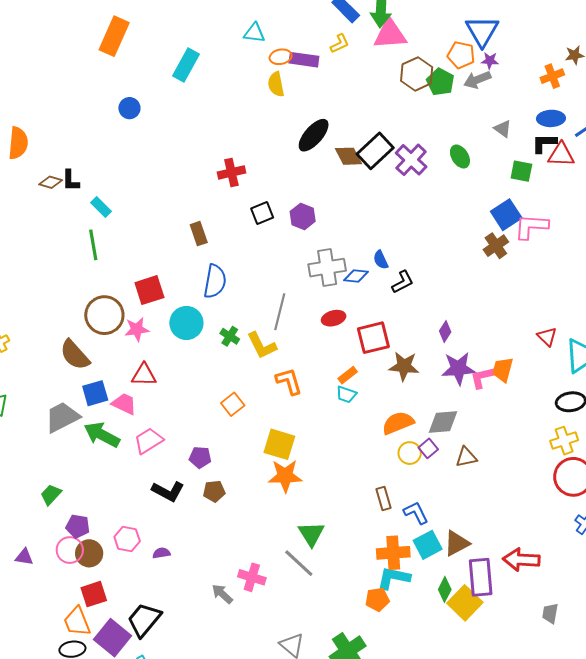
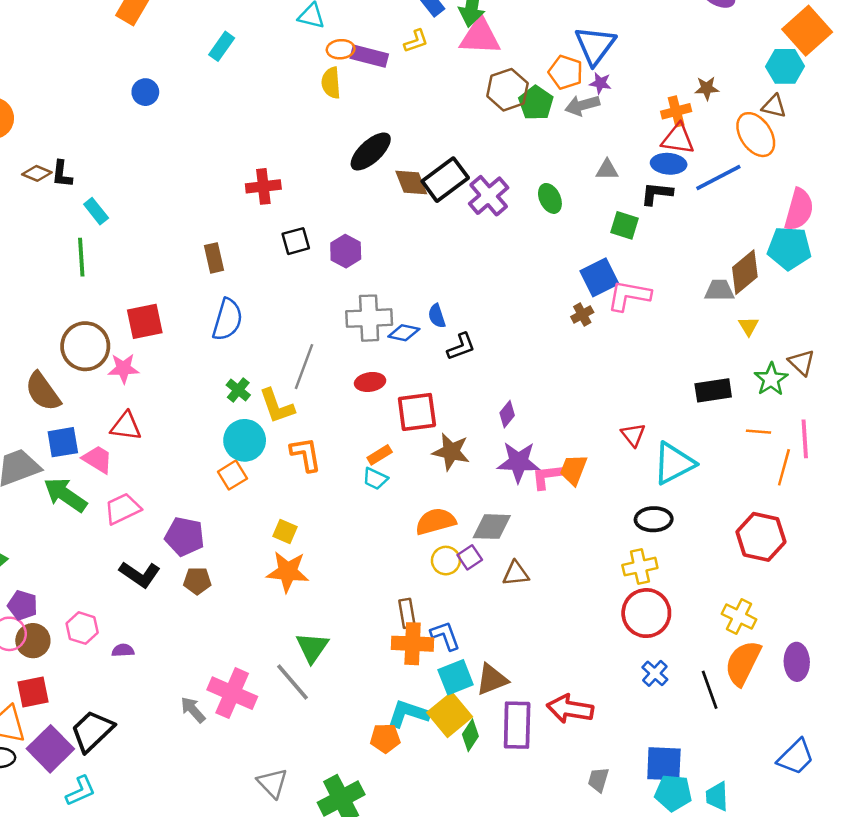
cyan rectangle: (186, 65) -> (222, 46), size x0.7
gray triangle: (503, 129) -> (607, 170), turned -42
red triangle: (561, 155) -> (678, 139), moved
brown cross: (496, 246) -> (582, 315), size x0.7
cyan circle: (186, 323) -> (245, 440), moved
yellow square: (279, 444) -> (285, 532), size x0.6
purple pentagon: (200, 457) -> (185, 537), size x1.4
orange cross: (393, 553) -> (413, 644), moved
pink cross: (252, 577) -> (232, 693), size x1.4
yellow square: (465, 603) -> (450, 715), moved

